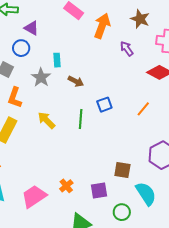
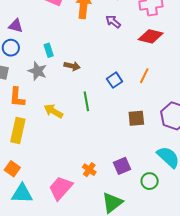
blue square: (104, 105) -> (115, 80), moved
brown square: (122, 170) -> (136, 118), moved

